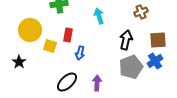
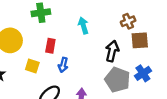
brown square: (158, 40) -> (140, 40), moved
yellow square: (50, 46) -> (32, 66), moved
gray pentagon: (131, 67) -> (117, 80), turned -30

